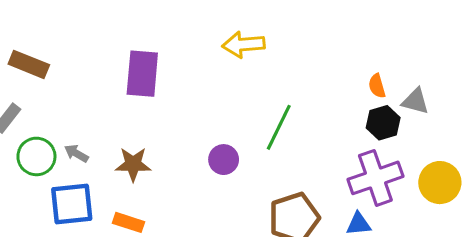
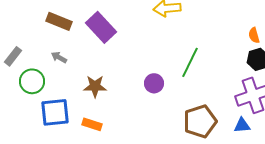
brown rectangle: (29, 64) -> (59, 21), moved
purple rectangle: (142, 74) -> (101, 27), turned -48
gray arrow: (76, 153) -> (59, 57), moved

